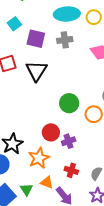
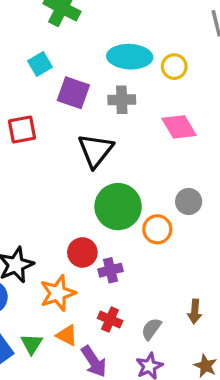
black triangle: (36, 71) -> (96, 150), moved
green circle: (69, 103) -> (118, 207), size x1.4

